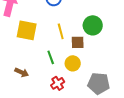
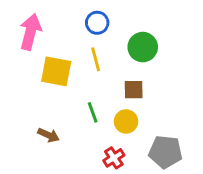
green circle: (93, 25) -> (143, 47), moved
yellow line: (61, 31) -> (96, 59), moved
red cross: (58, 83) -> (114, 158), moved

